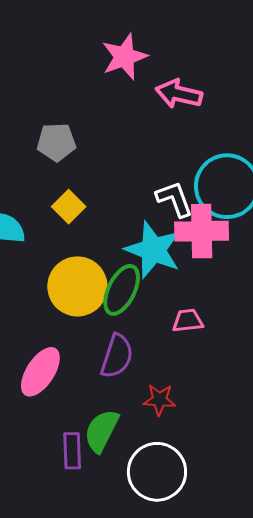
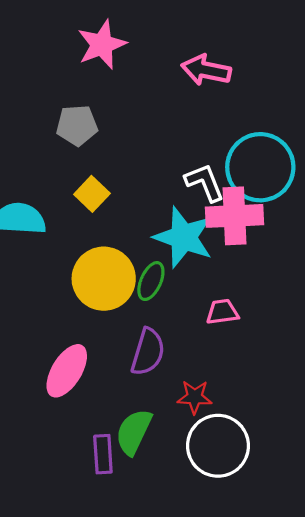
pink star: (124, 57) -> (102, 45), moved
green ellipse: (122, 290) -> (151, 281), size x0.7
white circle: (157, 472) -> (218, 446), moved

